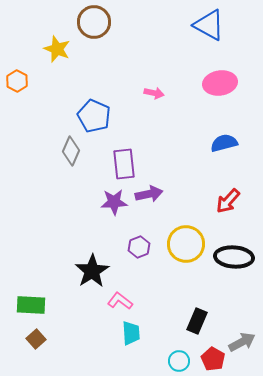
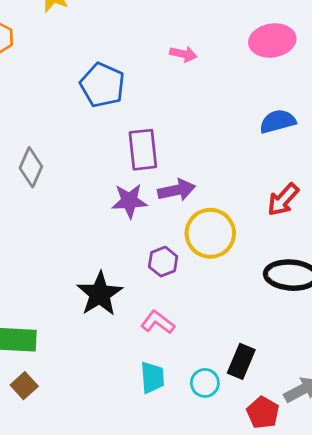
gray diamond: (71, 151) -> (31, 167), moved
yellow circle: (186, 244) -> (210, 233), moved
pink L-shape: (120, 301) -> (158, 322), moved
cyan circle: (179, 361) -> (205, 383), moved

